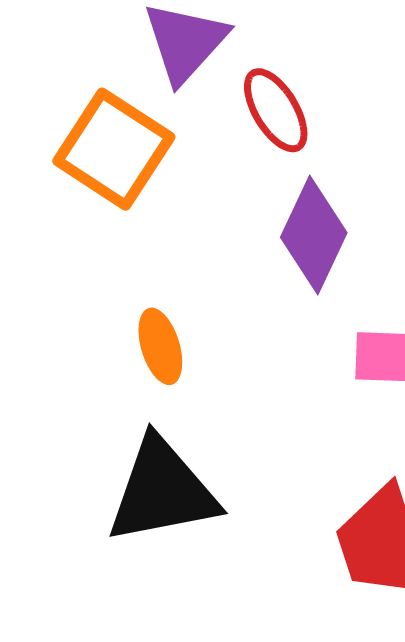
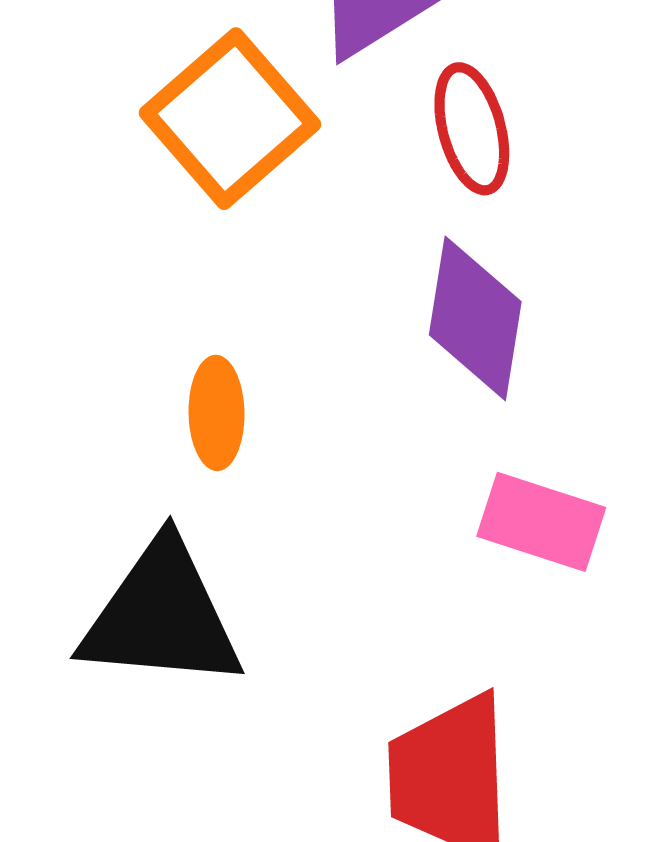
purple diamond: (314, 235) -> (475, 318), turned -32

